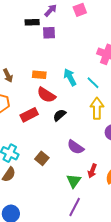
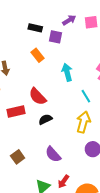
purple arrow: (51, 10) -> (69, 20), moved
black rectangle: (32, 22) -> (35, 28), moved
orange rectangle: (39, 75) -> (38, 55), moved, turned 32
cyan arrow: (70, 77) -> (67, 72), moved

